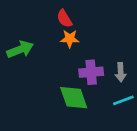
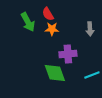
green arrow: (20, 49) -> (28, 22), moved, turned 84
gray arrow: (121, 72) -> (90, 29), moved

